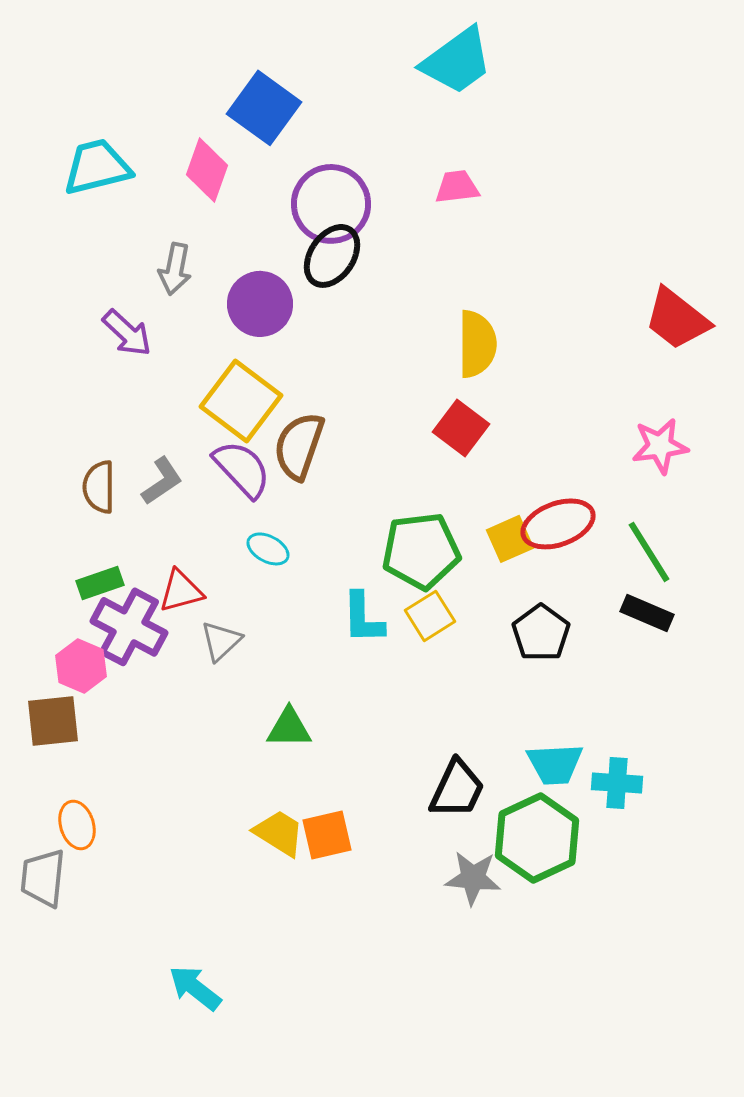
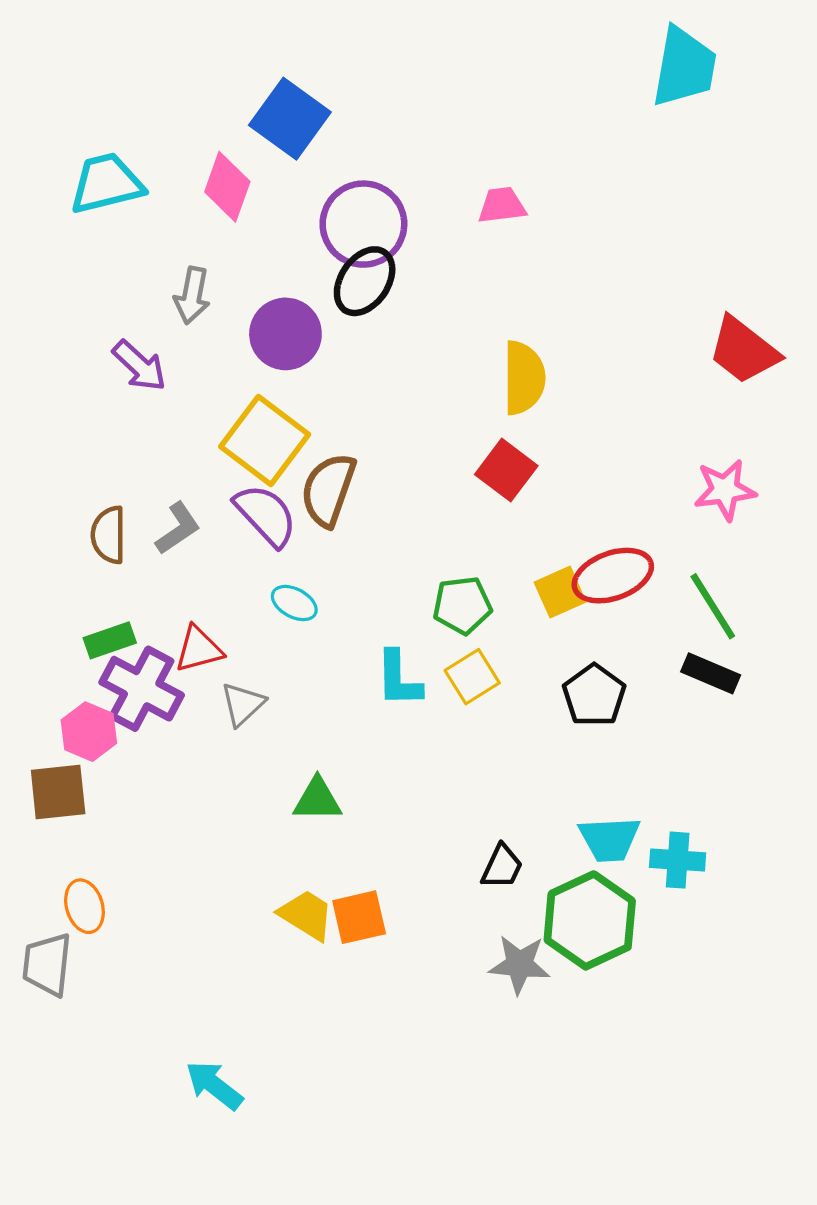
cyan trapezoid: (457, 61) -> (684, 67), moved, turned -44
green pentagon: (421, 551) -> (462, 605), size x0.7
black trapezoid: (457, 789) -> (502, 867), size x0.7

